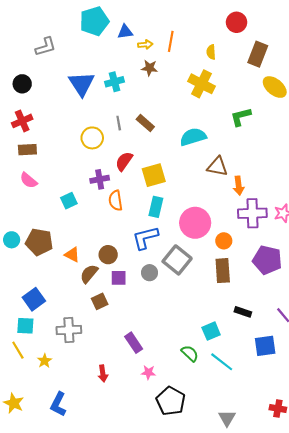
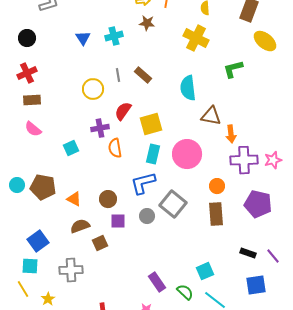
blue triangle: (82, 84) -> (83, 38), size x0.6
cyan semicircle: (193, 137) -> (188, 88), turned -80
pink circle: (195, 223) -> (187, 154), moved
brown semicircle: (89, 274) -> (80, 226), moved, turned 30
black rectangle: (243, 312) -> (248, 253), moved
purple rectangle: (134, 343) -> (157, 282), moved

